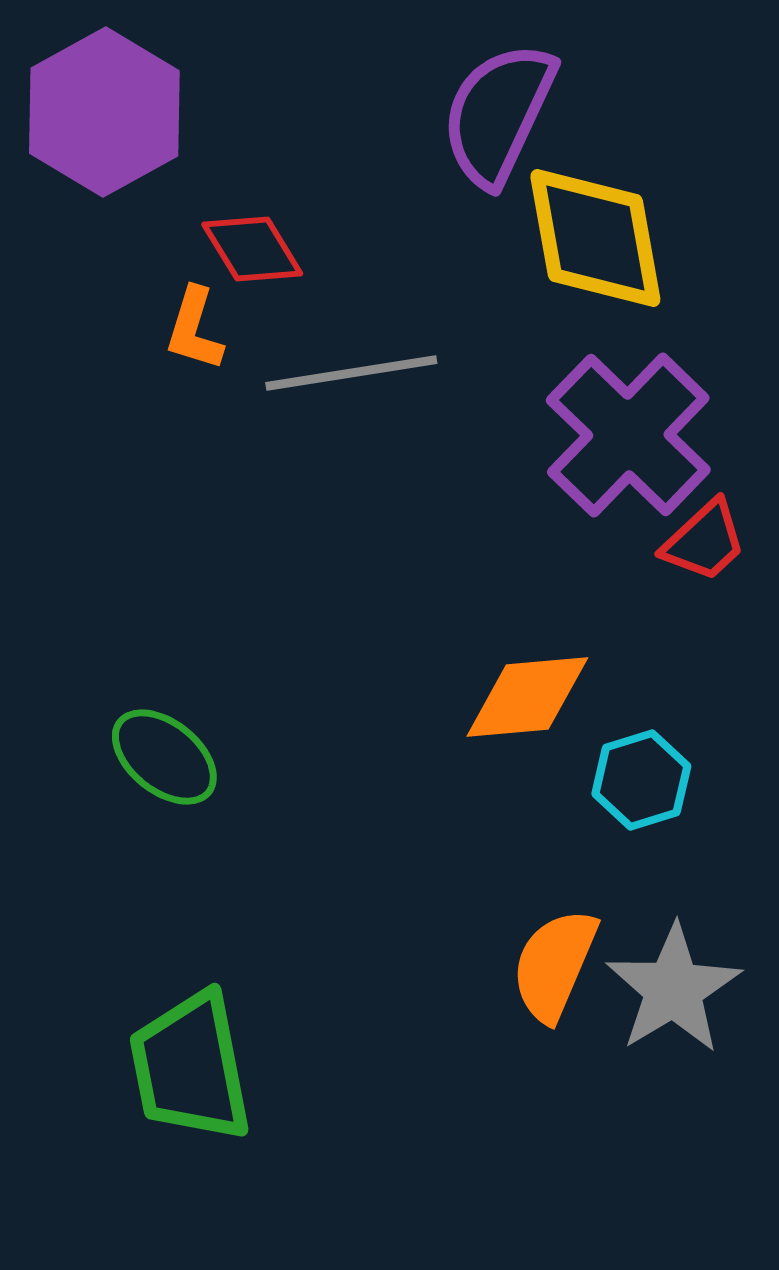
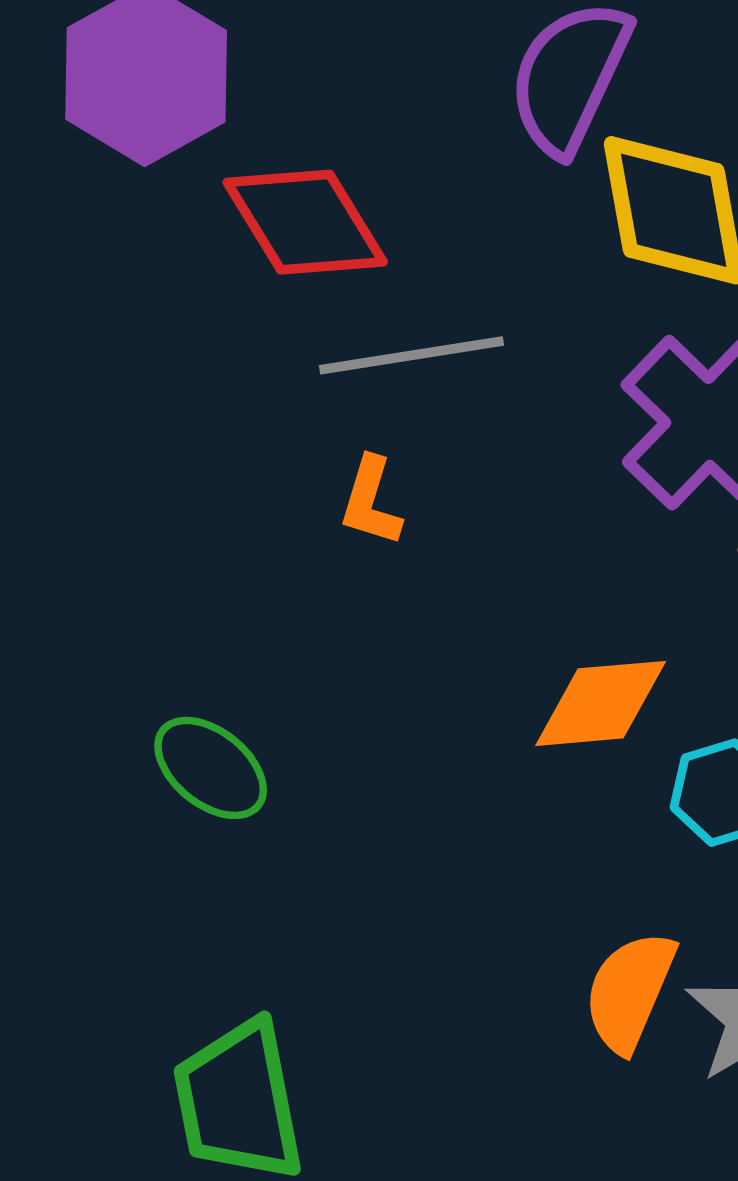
red diamond: (252, 249) -> (305, 222), size x1.5
orange L-shape: (194, 329) -> (371, 501), moved

